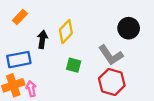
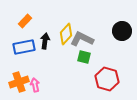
gray L-shape: (111, 55) -> (82, 39), moved, turned 150
blue rectangle: (19, 60) -> (24, 47), moved
green square: (74, 65) -> (84, 57), moved

